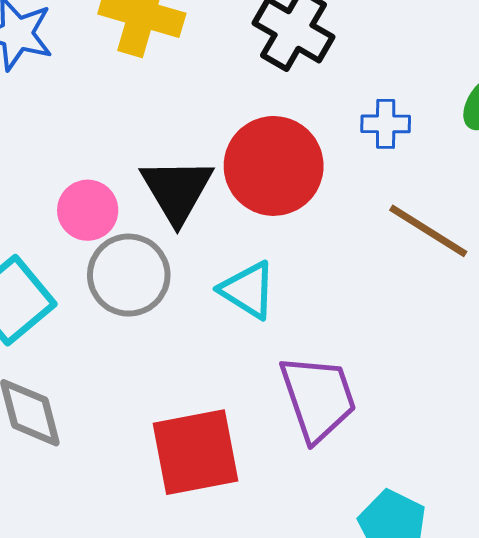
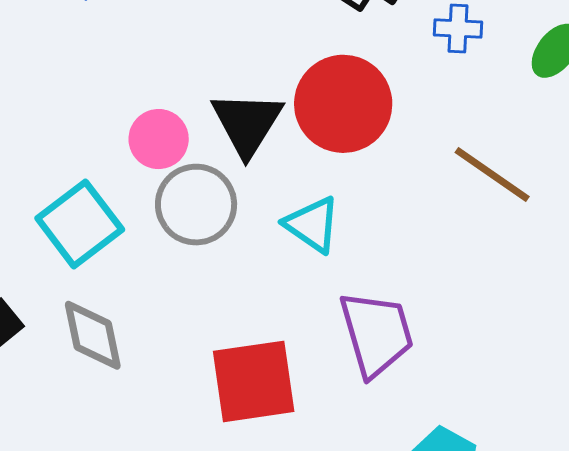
blue cross: (386, 124) -> (458, 29), moved

